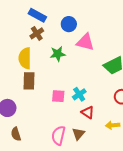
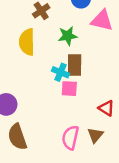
brown rectangle: (29, 81) -> (75, 65), moved
cyan cross: (79, 94) -> (61, 72), moved, turned -32
brown semicircle: (16, 134) -> (17, 137), size x1.5

